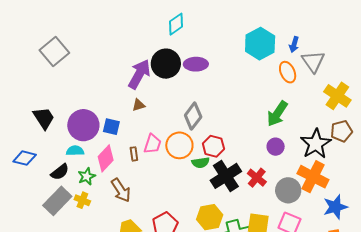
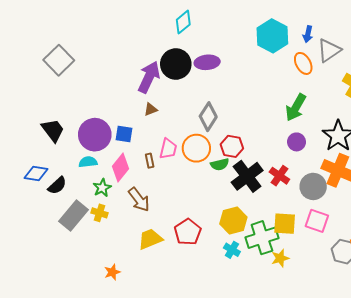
gray triangle: (313, 62) -> (329, 50), turned 35
black semicircle: (60, 172) -> (57, 186), moved

